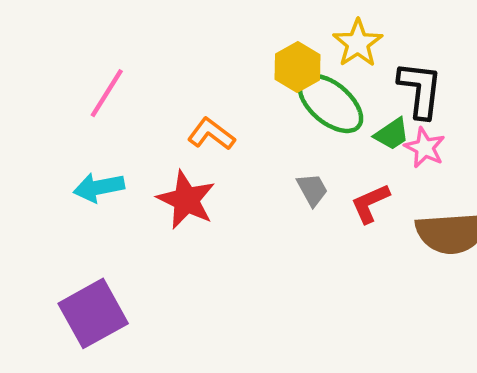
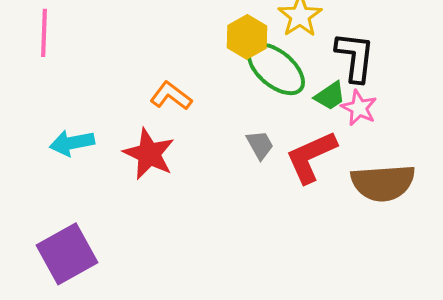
pink line: (107, 93) -> (44, 33), moved, turned -30
red L-shape: (370, 203) -> (311, 157), size x1.5

